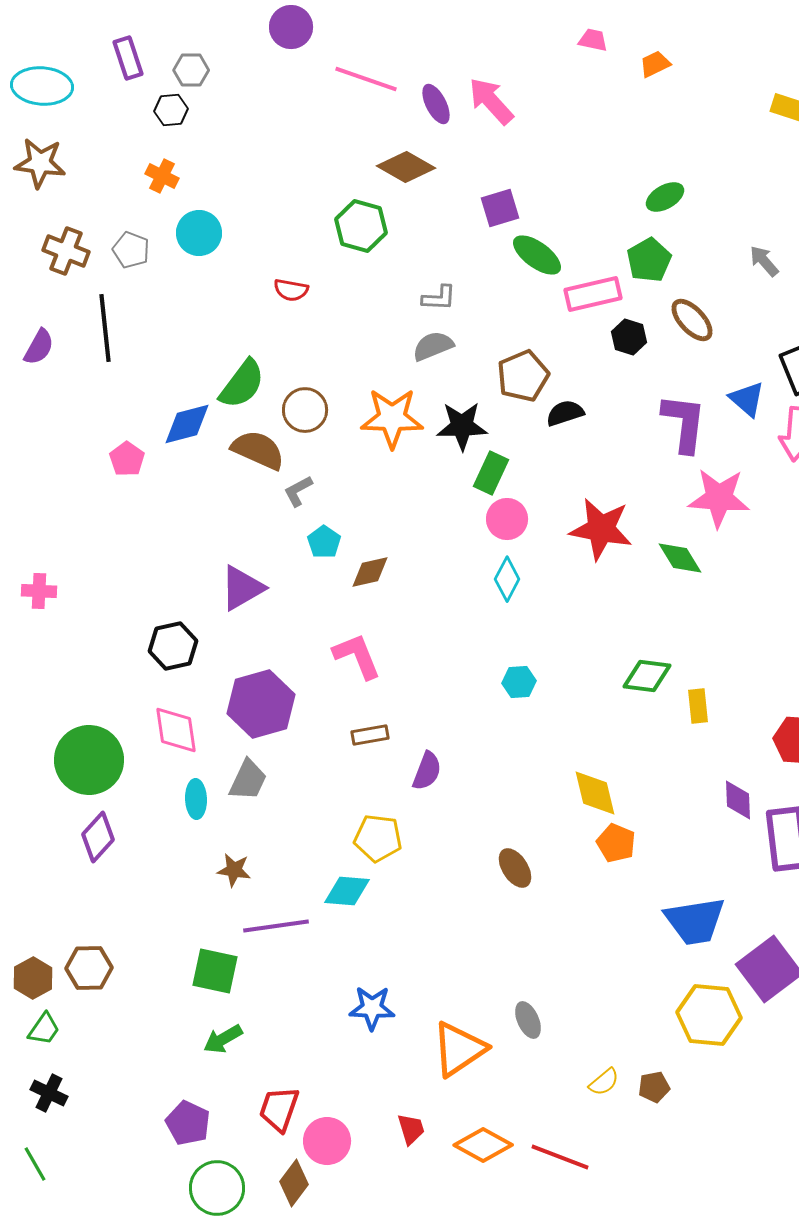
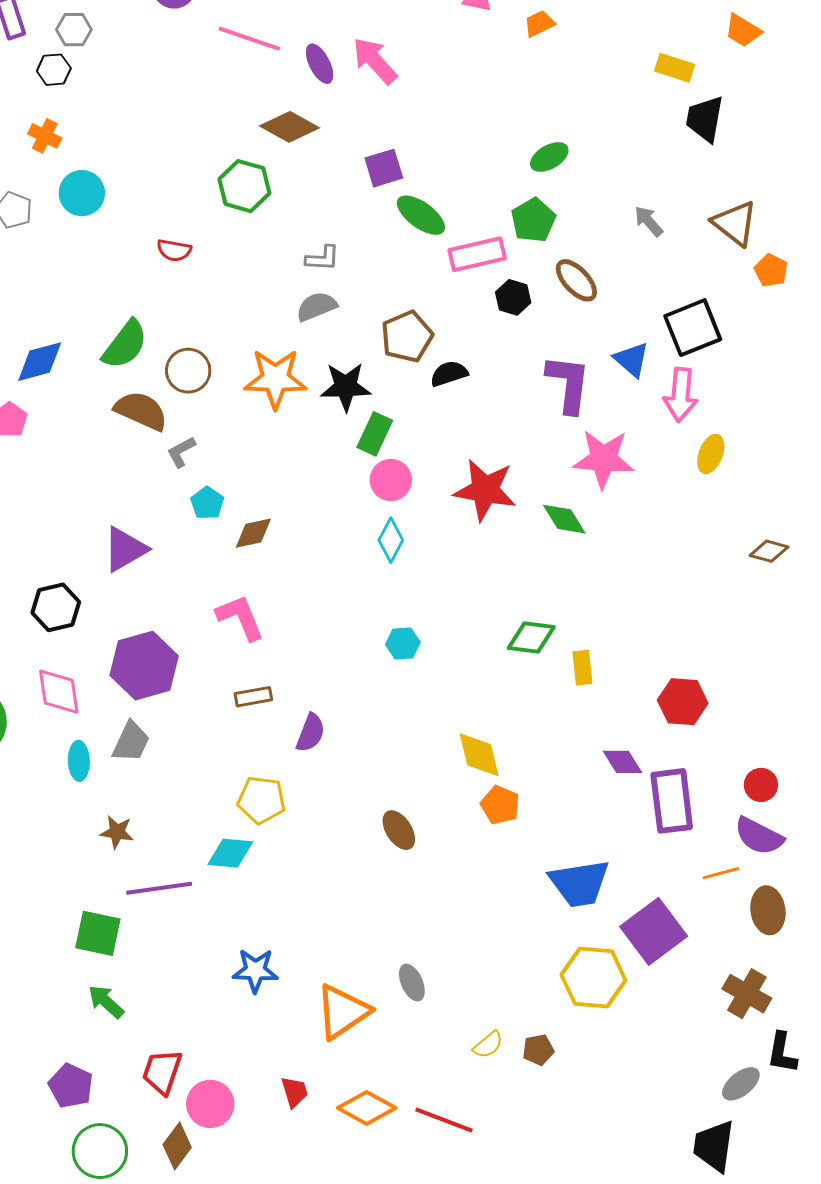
blue diamond: (187, 424) -> (40, 362), moved
purple diamond: (738, 800) -> (623, 762), turned -30
green arrow: (223, 1039) -> (106, 1002), turned 72

